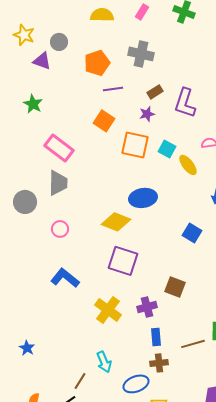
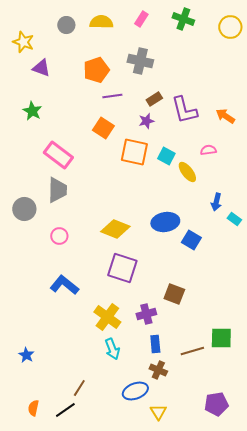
gray circle: (59, 42) -> (66, 25), moved
purple L-shape: (185, 103) -> (184, 110), turned -32
blue ellipse: (143, 198) -> (165, 222), moved
cyan arrow: (104, 362) -> (112, 349), moved
brown cross: (159, 363) -> (158, 370), turned 30

